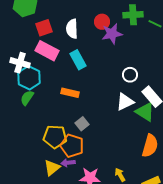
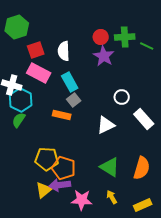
red circle: (102, 22) -> (101, 37), moved
purple star: (112, 34) -> (104, 56), turned -30
white triangle: (125, 102) -> (106, 125), moved
green triangle: (145, 112) -> (110, 167), moved
gray square: (82, 124) -> (74, 100), moved
purple arrow: (68, 163) -> (60, 185), size x1.5

